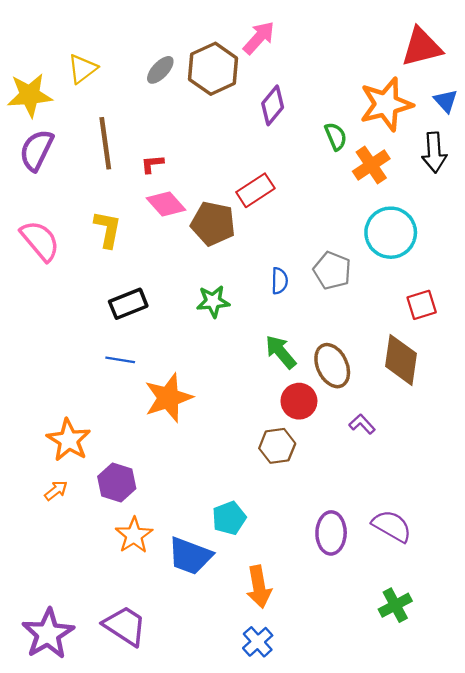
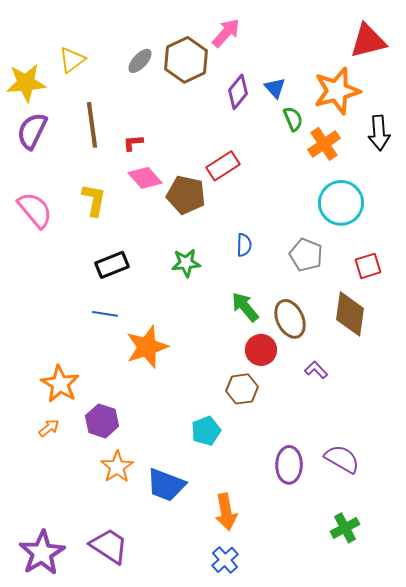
blue triangle: (446, 101) -> (275, 88), moved
gray pentagon: (332, 270) -> (306, 255), moved
cyan pentagon: (229, 518) -> (206, 431), moved

